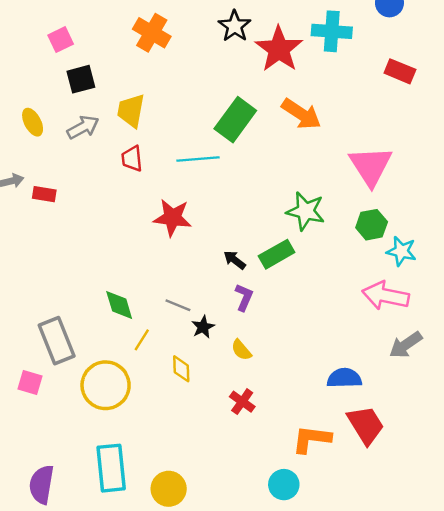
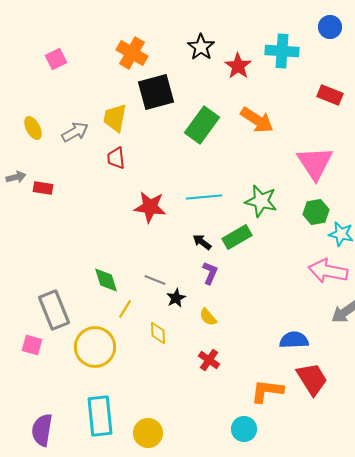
red star: (279, 49) -> (238, 66), size x0.7
red rectangle: (400, 71) -> (330, 95), moved
black square: (81, 79) -> (156, 92), moved, size x1.5
cyan line: (198, 159) -> (204, 197), moved

